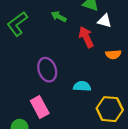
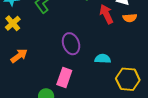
orange semicircle: (113, 54) -> (130, 18), moved
pink rectangle: (40, 107) -> (64, 77), turned 48

